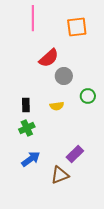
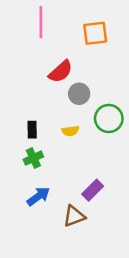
green circle: (88, 96) -> (109, 118), size x1.5

